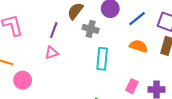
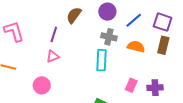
gray cross: (91, 29) -> (109, 37), moved
pink circle: (23, 80) -> (42, 85), moved

